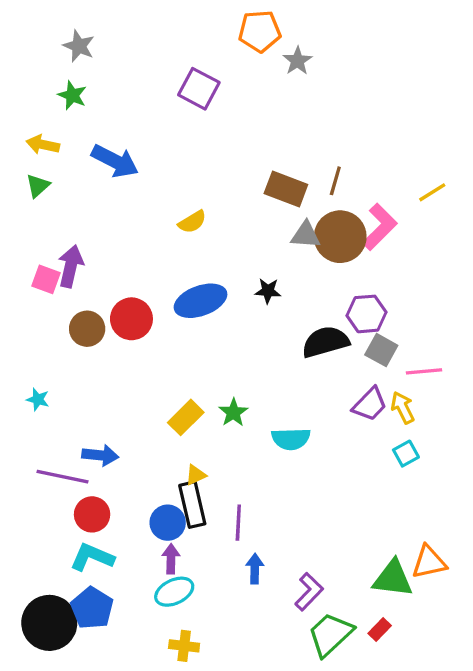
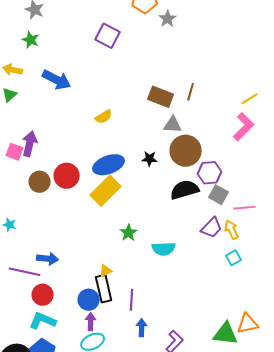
pink L-shape: (380, 227) -> (244, 127), moved
brown circle: (340, 237) -> (186, 151), moved
yellow rectangle: (186, 417) -> (106, 191), moved, size x1.4

